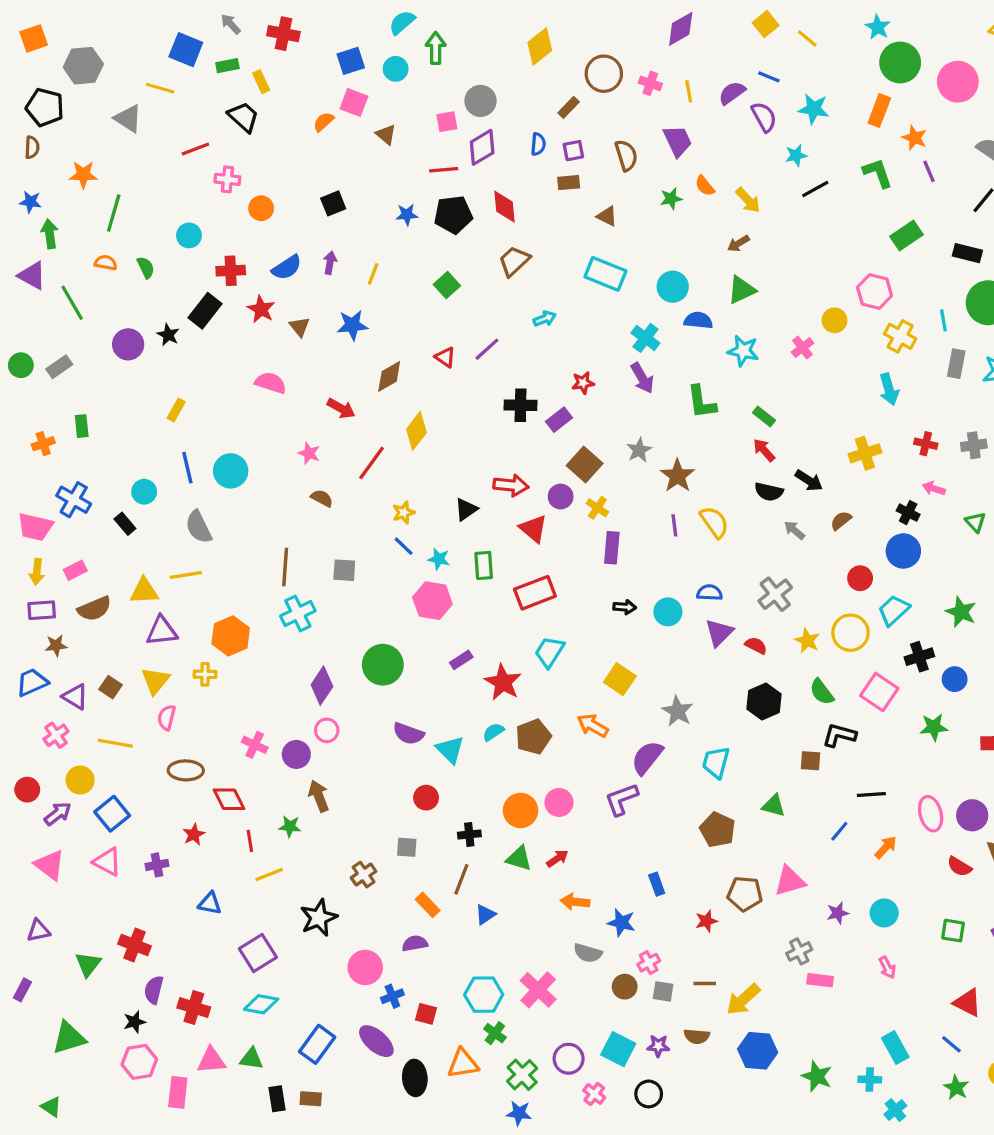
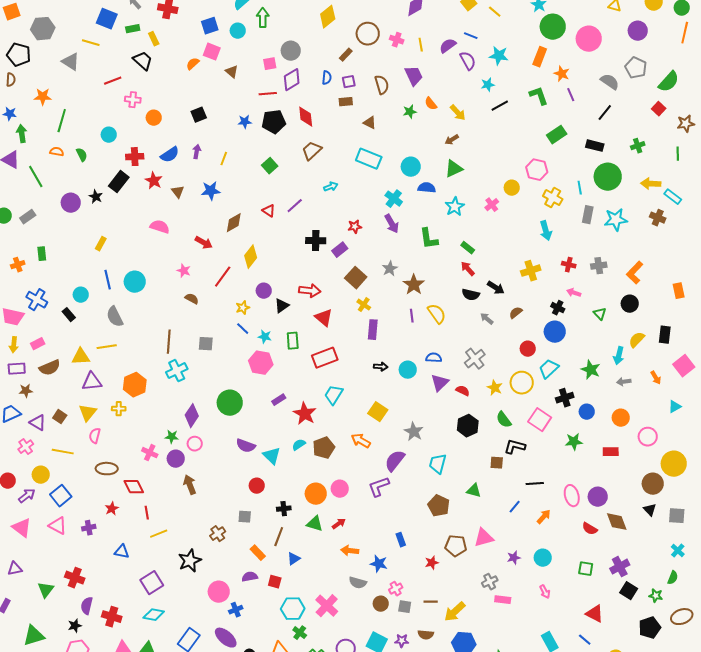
cyan star: (743, 351) -> (455, 207), turned 30
purple circle: (561, 497) -> (264, 291), moved
green star: (290, 826) -> (172, 437), moved
red square: (426, 1014) -> (275, 582), moved

